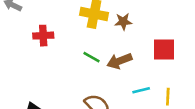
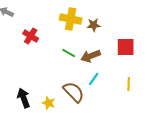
red cross: (43, 36) -> (31, 36), turned 35
cyan line: (141, 90) -> (94, 79), moved, turned -40

